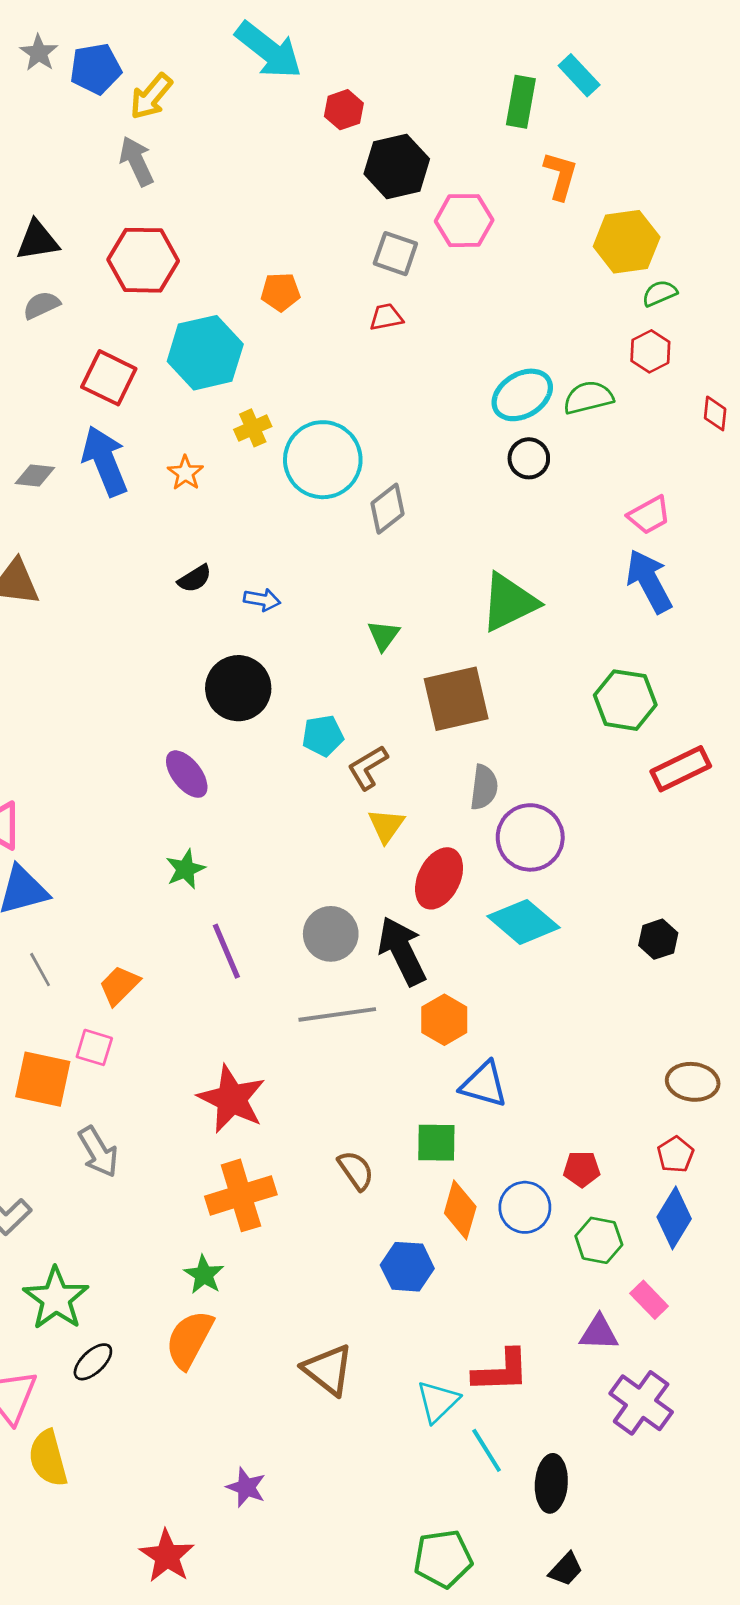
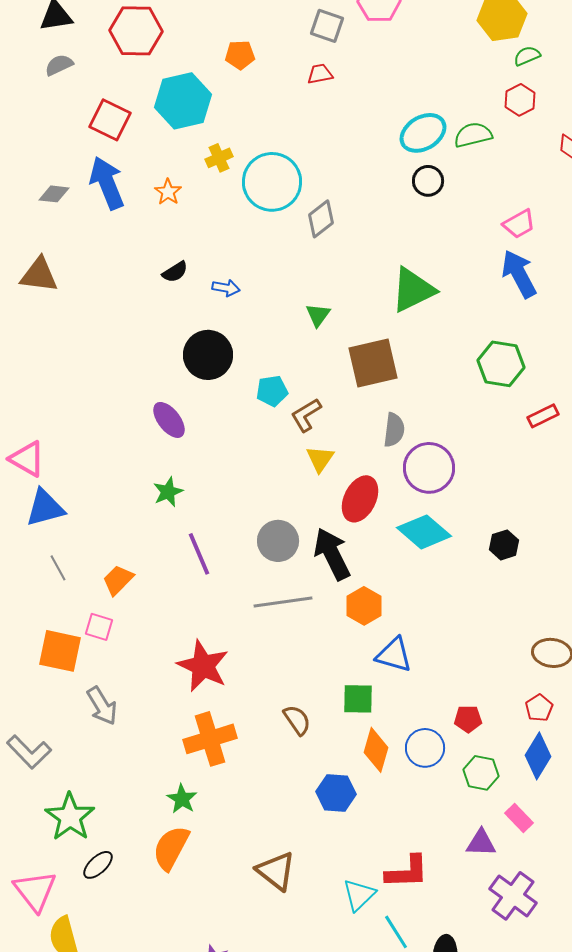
red rectangle: (681, 769) -> (543, 416), size x0.7
black hexagon: (658, 939) -> (504, 545), moved

